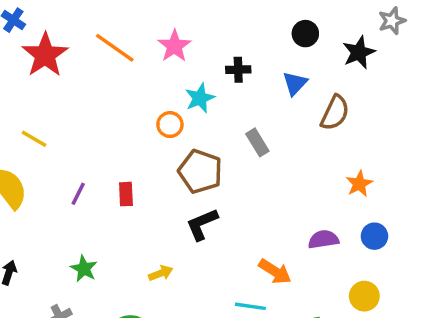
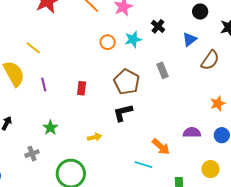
black cross: (238, 70) -> (158, 26), turned 32
orange circle: (170, 125) -> (108, 42), moved
purple line: (78, 194) -> (44, 84), moved, turned -48

